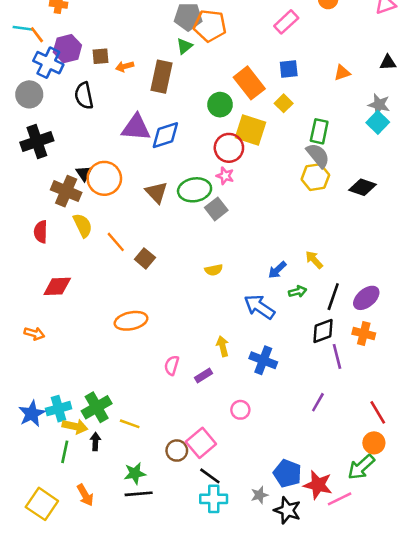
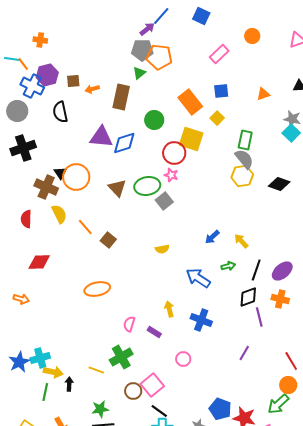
green circle: (220, 105) -> (154, 120), moved
blue arrow: (277, 270) -> (212, 237), moved
purple rectangle: (203, 375) -> (154, 332), turned 64
green cross: (97, 407) -> (121, 357), moved

